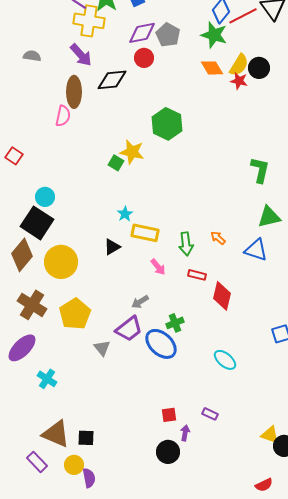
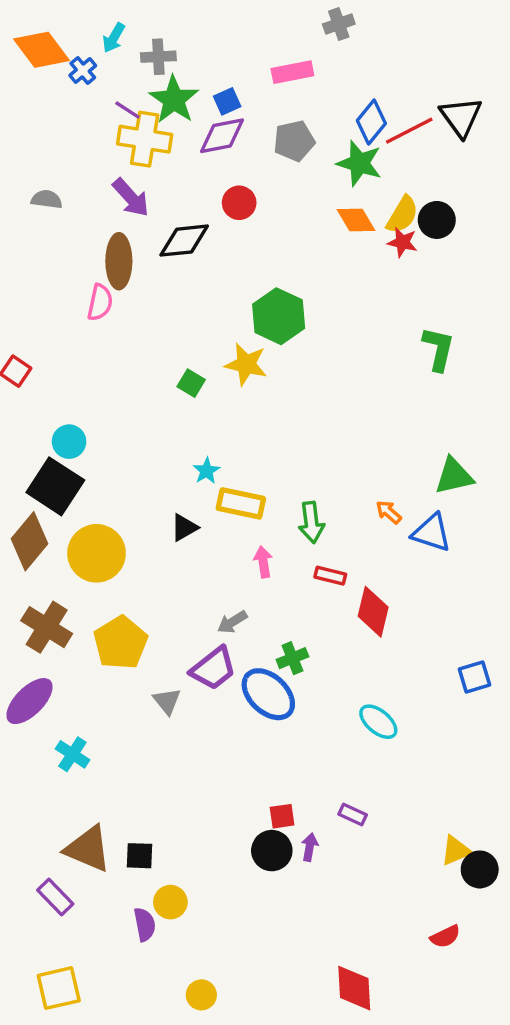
purple diamond: (142, 33) -> (222, 136), moved
gray pentagon: (168, 35) -> (294, 141), moved, turned 30
yellow star: (132, 152) -> (246, 364), moved
green L-shape: (260, 170) -> (438, 349), moved
orange arrow: (218, 238) -> (389, 512), moved
pink arrow: (158, 267) -> (263, 562), turned -150
yellow triangle: (270, 435) -> (456, 851), turned -42
black circle: (168, 452) -> (272, 851), moved
yellow circle: (74, 465) -> (170, 902), moved

